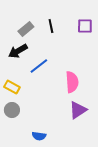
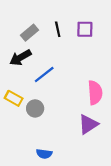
purple square: (85, 26) -> (85, 29), moved
pink semicircle: (72, 82) -> (95, 93), moved
gray circle: (12, 110) -> (35, 108), moved

